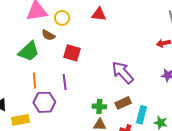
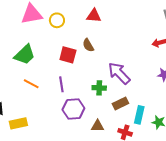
brown semicircle: (48, 35) -> (88, 45), moved, turned 32
orange line: (34, 81) -> (31, 84), turned -56
purple hexagon: (44, 102) -> (73, 109), moved
green cross: (99, 106) -> (99, 88), moved

